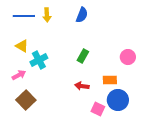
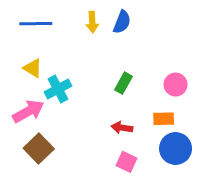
yellow arrow: (47, 15) -> (92, 22), moved
pink circle: (128, 57) -> (176, 85), moved
pink arrow: (19, 75) -> (28, 111), size x1.5
pink square: (98, 109) -> (126, 162), moved

